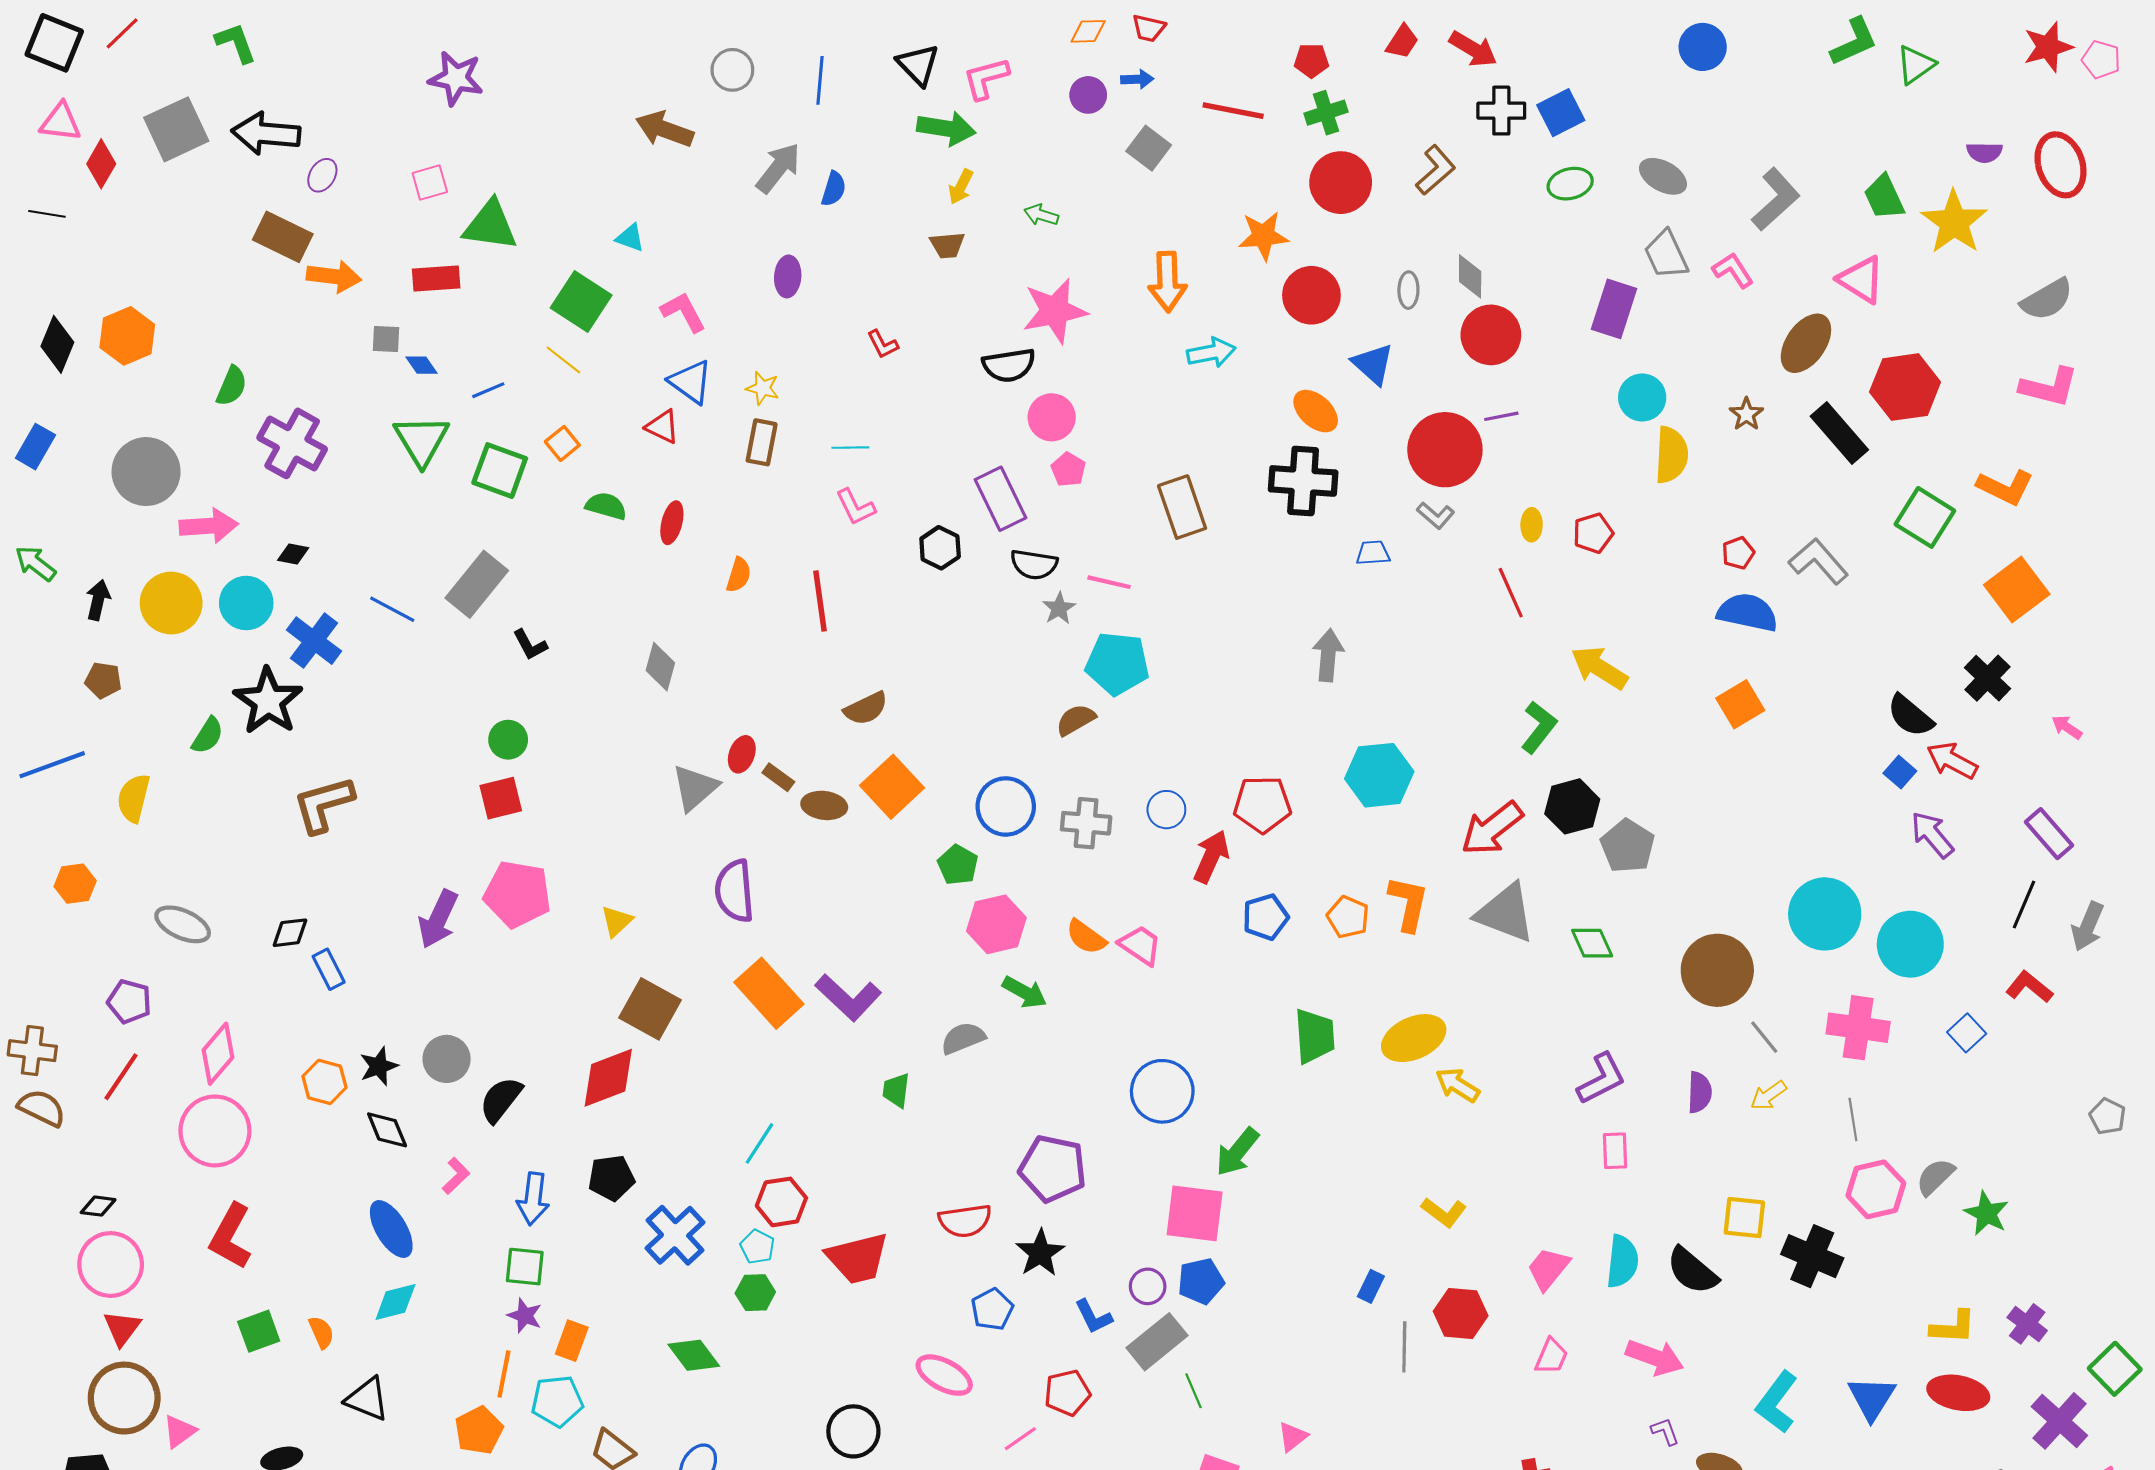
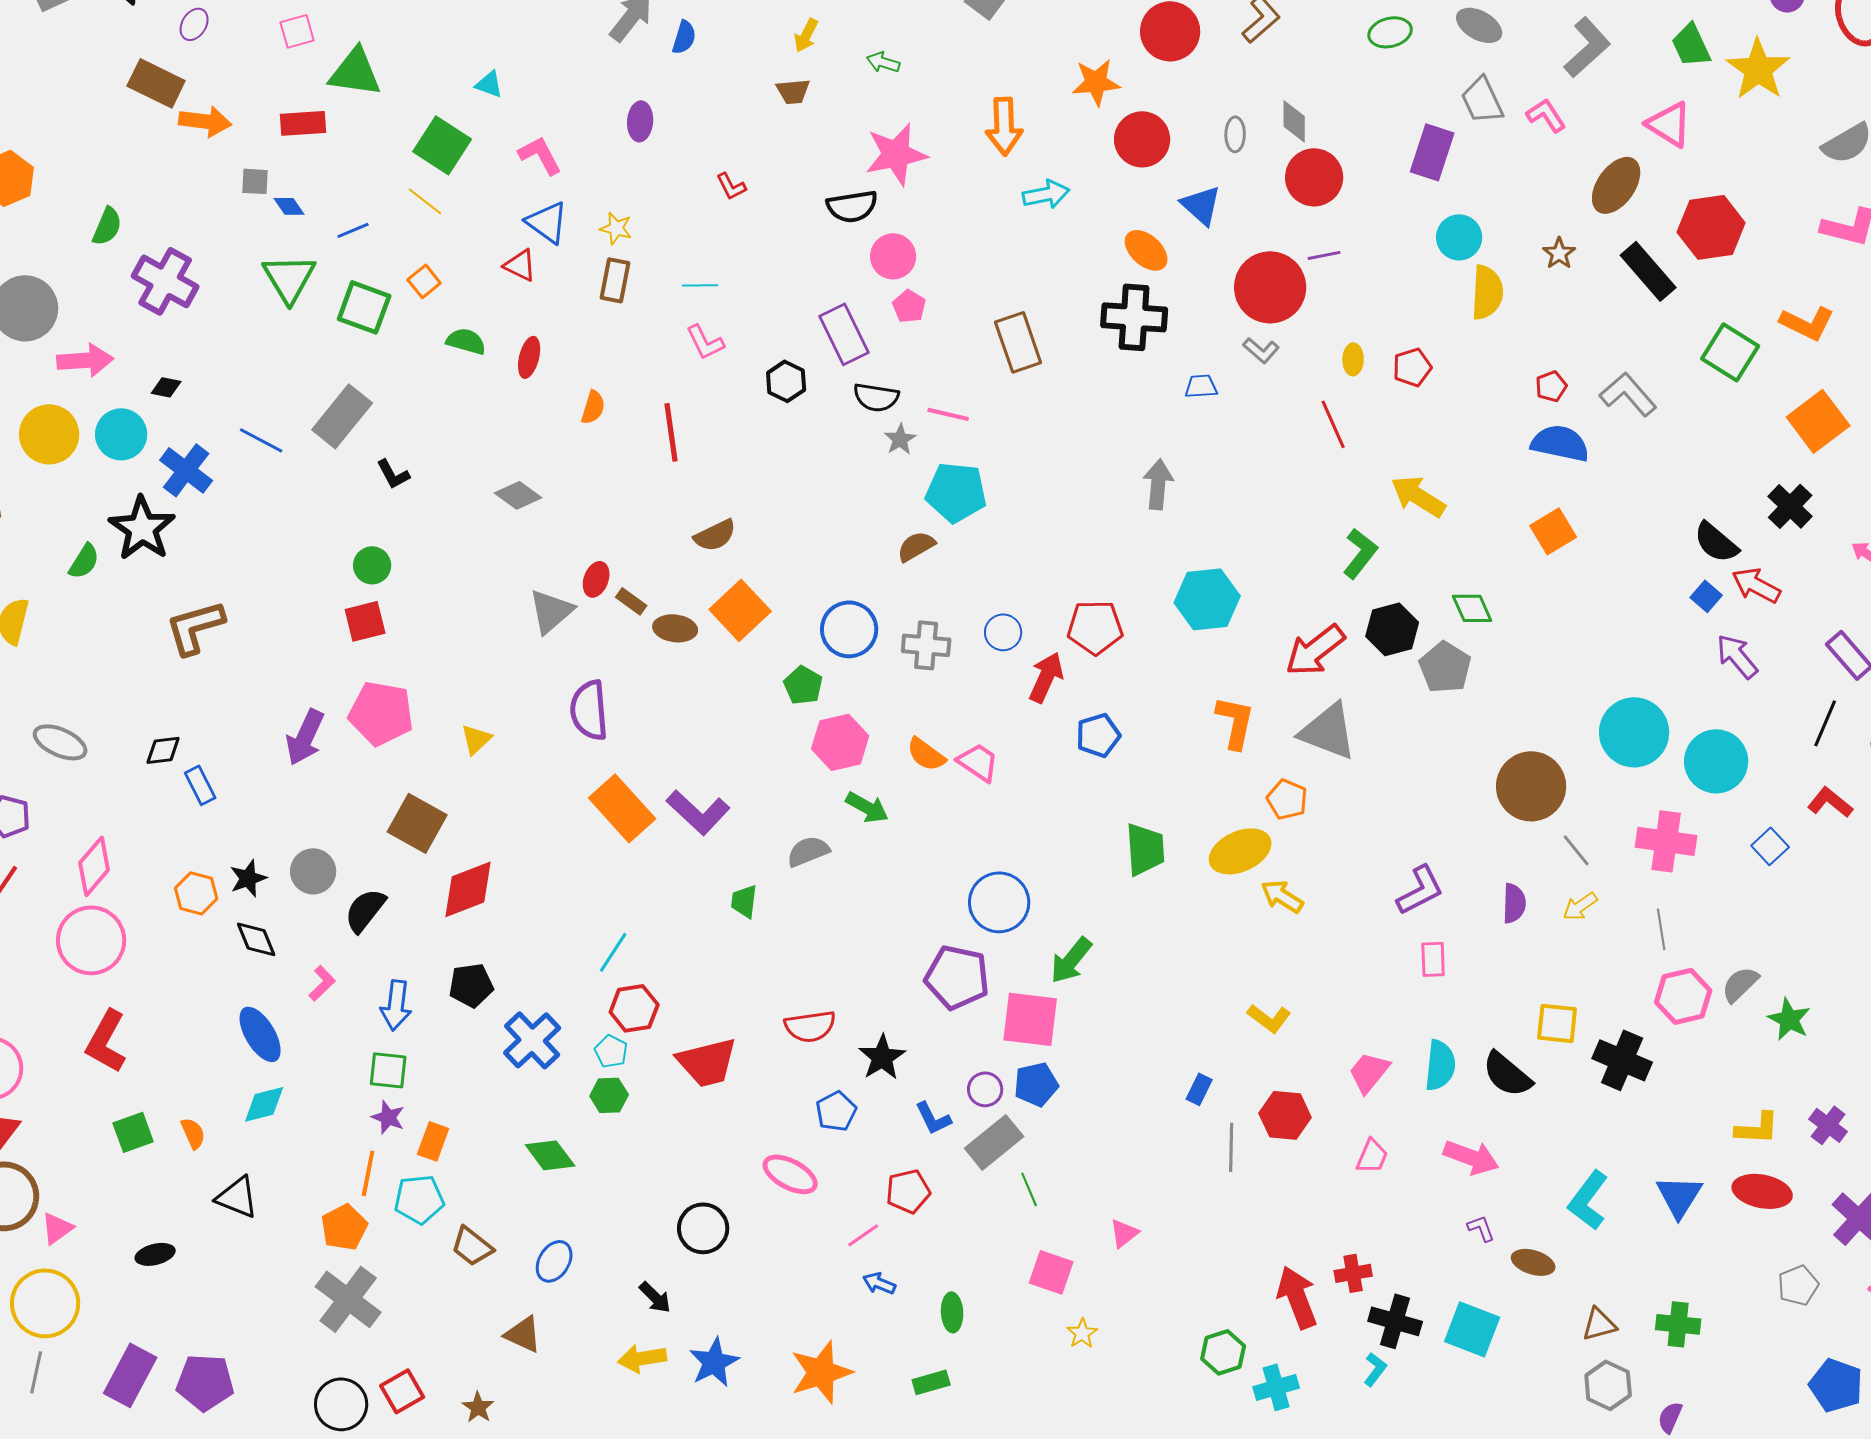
gray diamond: (660, 667) -> (518, 495), turned -69
orange pentagon: (1348, 917) -> (1287, 799), moved
green diamond: (1592, 943) -> (1472, 608), moved
brown square: (650, 1009) -> (417, 823), moved
purple pentagon: (1053, 1168) -> (957, 977), moved

